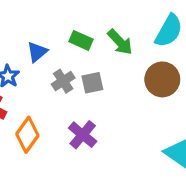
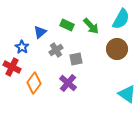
gray square: (92, 83) -> (76, 59), moved

